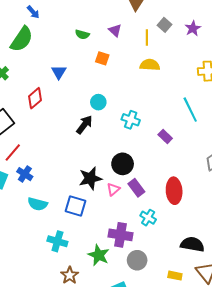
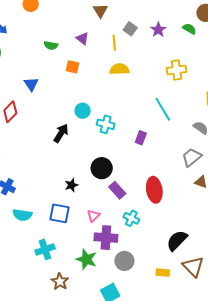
cyan circle: (98, 102) -> (83, 111), moved
purple rectangle: (165, 137) -> (141, 138), turned 72
black star: (90, 178) -> (71, 185), size x0.6
pink triangle: (113, 189) -> (93, 216), moved
cyan cross: (57, 241) -> (45, 249), turned -30
black semicircle: (192, 244) -> (177, 240), turned -50

